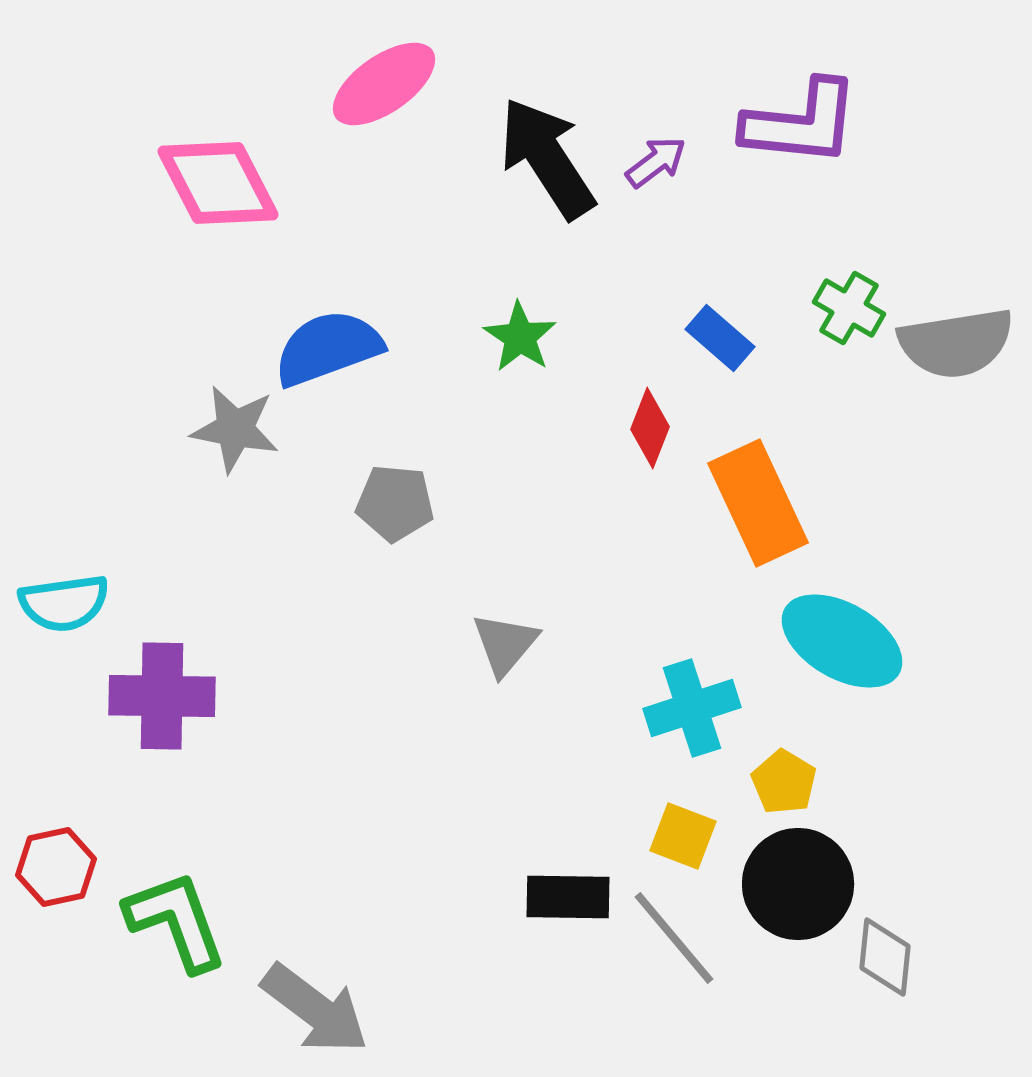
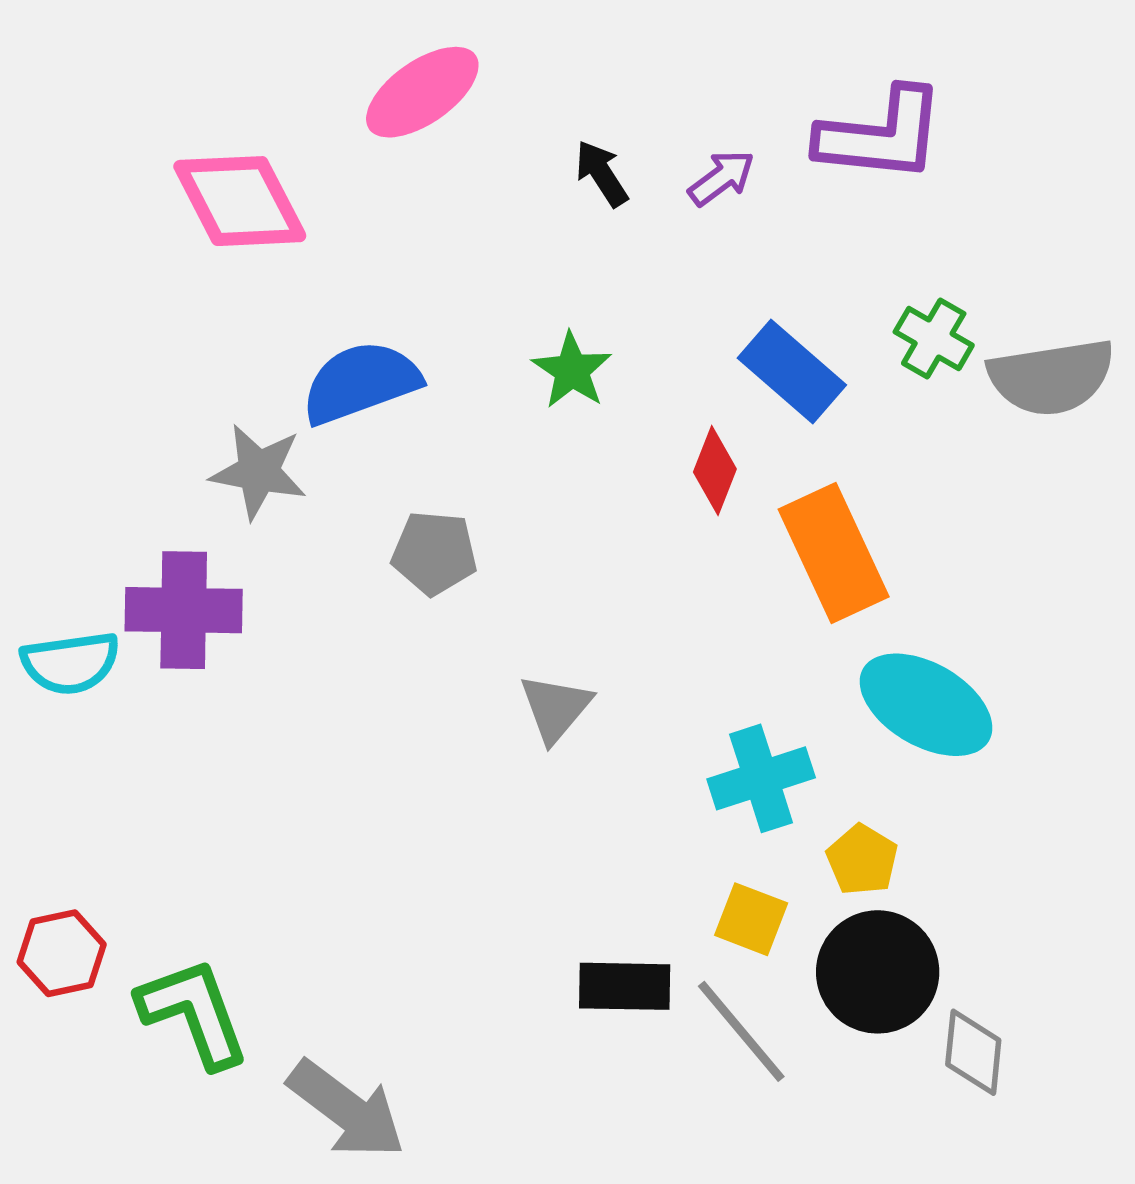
black arrow: (547, 158) -> (602, 174), size x0.5
blue rectangle: (720, 338) -> (792, 371), size x1.4
purple cross: (162, 696) -> (184, 610), moved

